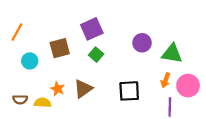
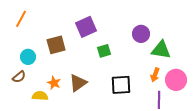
orange line: (17, 32) -> (21, 19), moved
purple circle: (142, 43) -> (141, 34), moved
green square: (96, 55) -> (104, 51), moved, turned 32
brown semicircle: (20, 99) -> (19, 77), moved, turned -40

